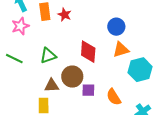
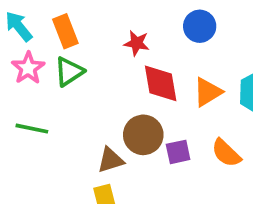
red star: (65, 15) -> (137, 43), moved
orange triangle: (121, 50) -> (208, 92), moved
green triangle: (48, 56) -> (69, 72), moved

